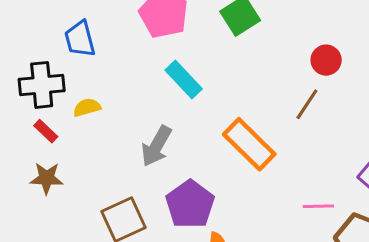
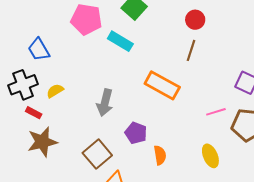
cyan rectangle: (184, 80) -> (120, 41), moved
brown star: (47, 178) -> (42, 142), size x1.4
purple pentagon: (190, 204) -> (136, 133), size x0.7

